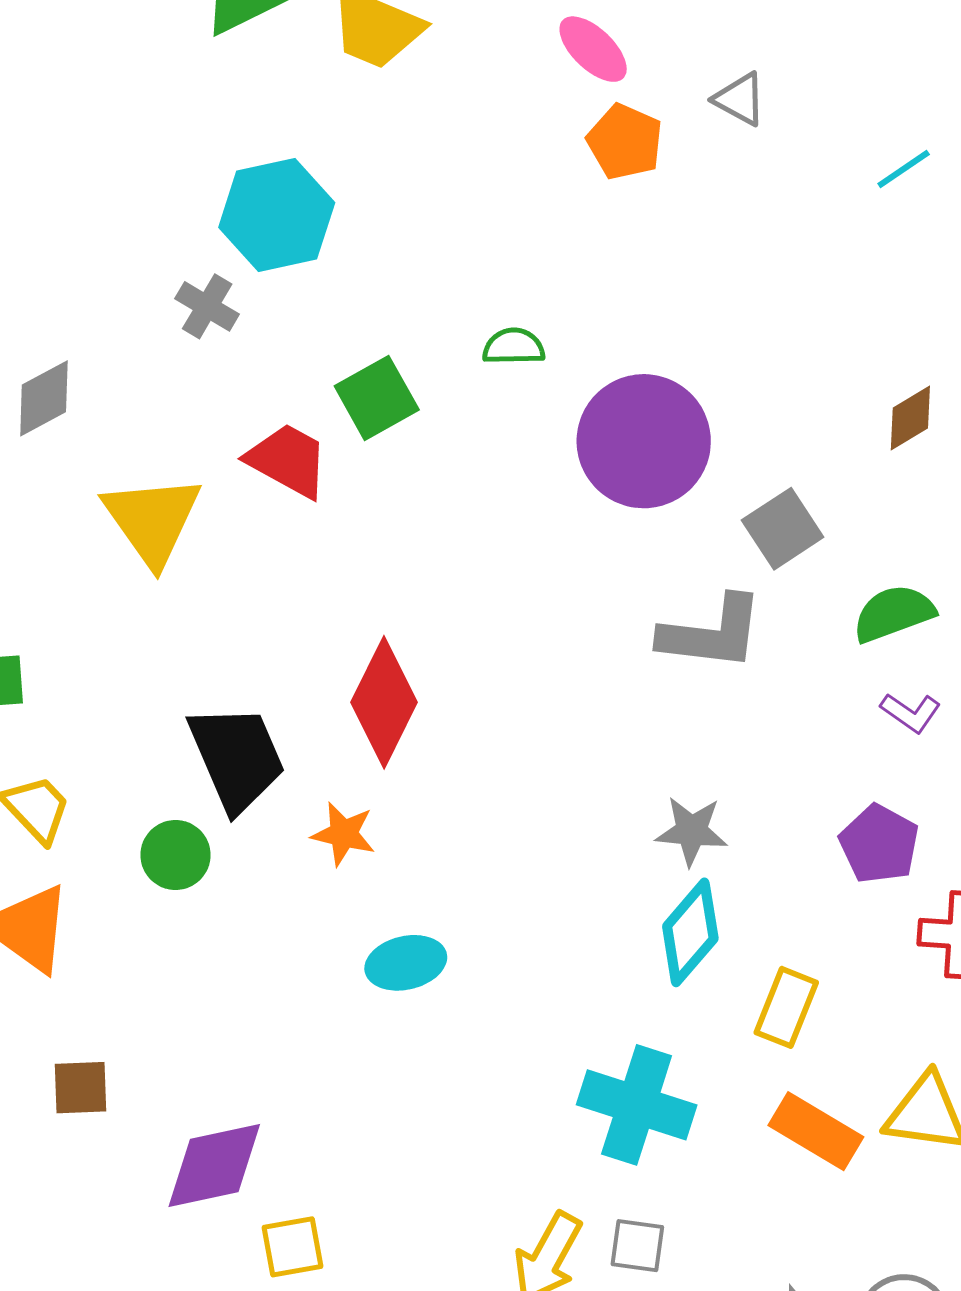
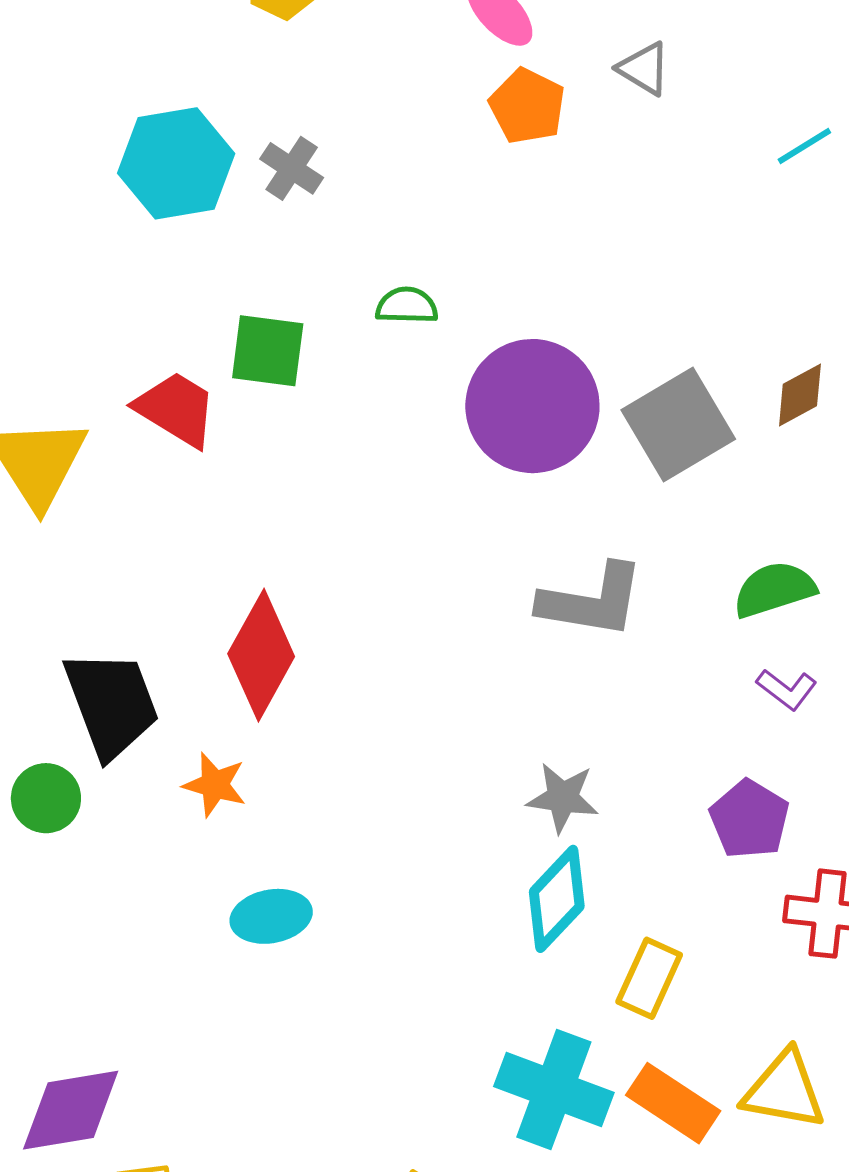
gray cross: (207, 306) -> (292, 168), moved
green square: (377, 398) -> (268, 351), turned 34
gray square: (783, 529) -> (678, 425), moved, size x1.4
cyan cross: (637, 1105) -> (554, 1090), moved

